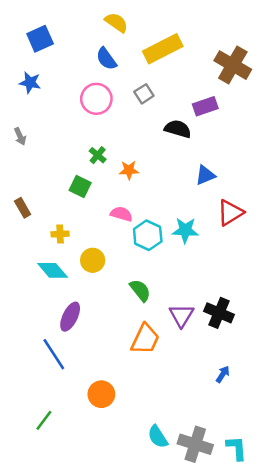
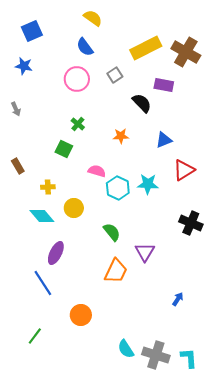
yellow rectangle: (163, 49) -> (146, 48), moved
purple rectangle: (205, 106) -> (164, 85), turned 30
black semicircle: (178, 129) -> (142, 103), turned 30
orange star: (129, 170) -> (121, 136), moved
black cross: (219, 313) -> (191, 223), moved

